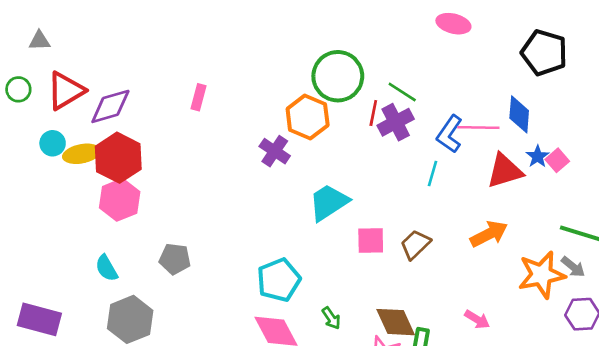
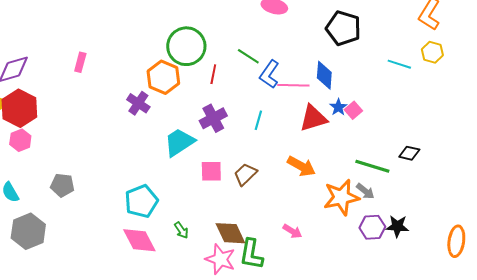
green line: (402, 92) -> (248, 56), moved
purple cross: (396, 122) -> (213, 118), moved
blue L-shape: (450, 134) -> (269, 74), moved
pink hexagon: (120, 200) -> (20, 140), size x0.7
orange arrow: (489, 234) -> (301, 166), turned 56

